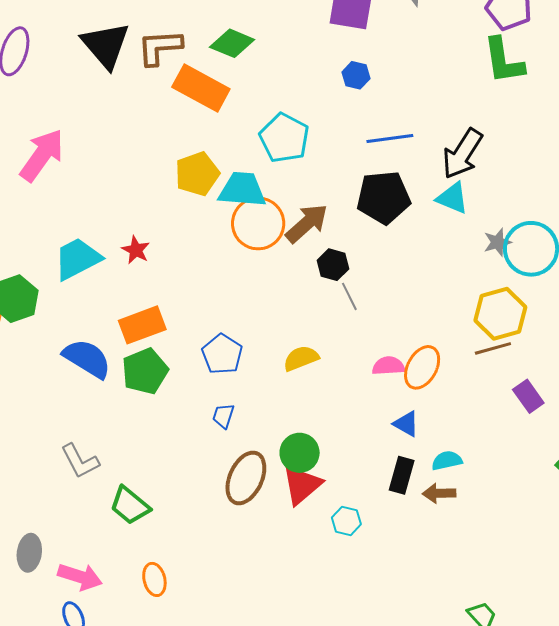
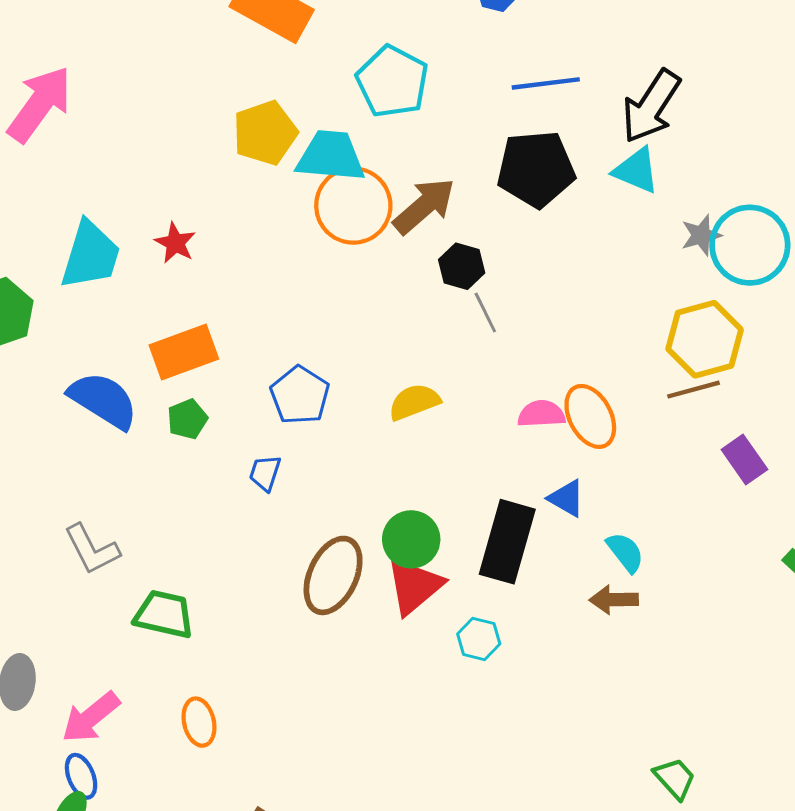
cyan trapezoid: (77, 259) -> (90, 255), turned 134
orange ellipse: (422, 367) -> (590, 416), turned -57
green pentagon: (145, 371) -> (187, 419), size x0.6
blue trapezoid: (223, 416) -> (265, 473), moved
cyan semicircle: (447, 461) -> (625, 552), turned 64
black rectangle: (402, 475) -> (507, 542), moved, size x1.5
green trapezoid: (130, 505) -> (164, 614), turned 153
pink arrow: (80, 577) -> (91, 717), turned 123

